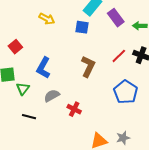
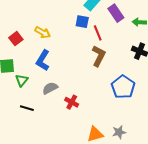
yellow arrow: (47, 19) -> (43, 32), moved
red line: (119, 56) -> (98, 33), moved, turned -70
brown L-shape: (88, 66) -> (99, 56), moved

